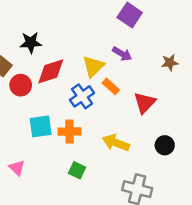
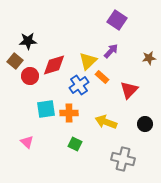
black star: (31, 43) -> (28, 41), moved
purple arrow: (122, 54) -> (111, 51), turned -77

